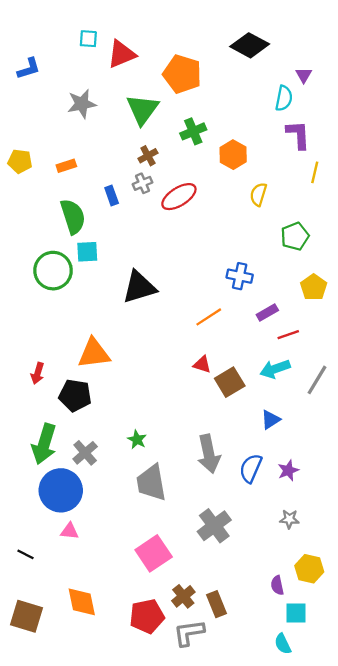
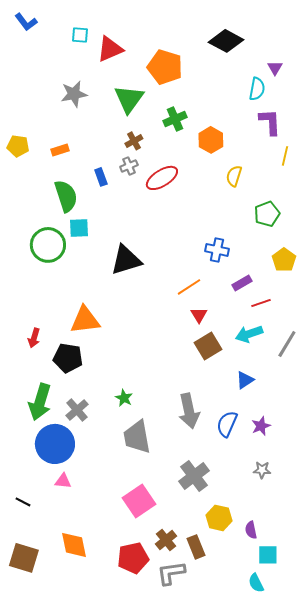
blue L-shape: (29, 68) -> (26, 22), moved, turned 70
red triangle: (202, 364) -> (199, 315), moved, turned 42
yellow hexagon: (309, 569) -> (219, 518), moved

